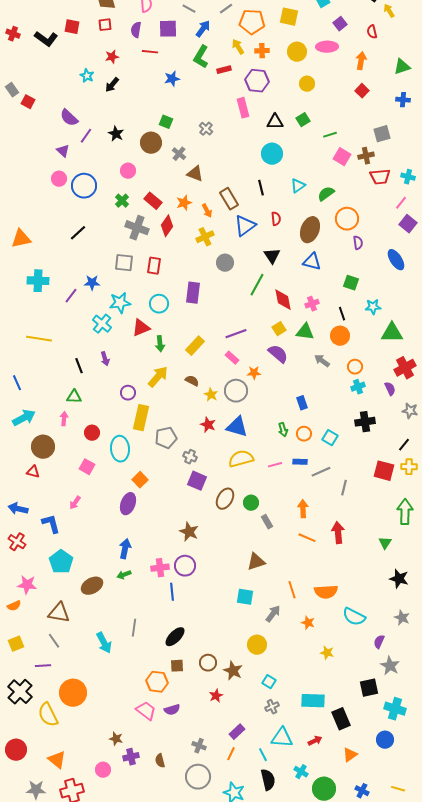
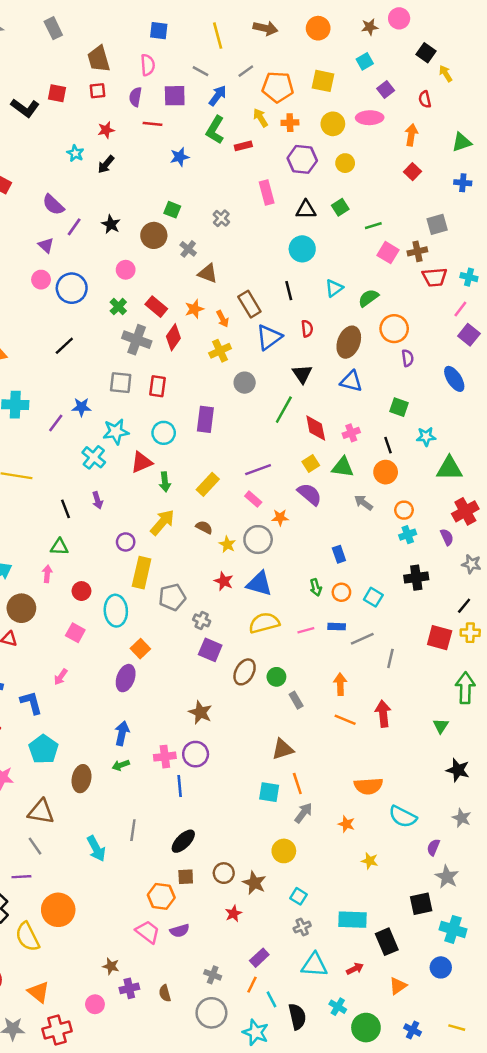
purple hexagon: (257, 81) -> (302, 159), moved
brown ellipse: (92, 586) -> (81, 779), turned -50
orange line: (292, 590) -> (297, 784), moved
cyan line: (263, 755) -> (272, 999), moved

